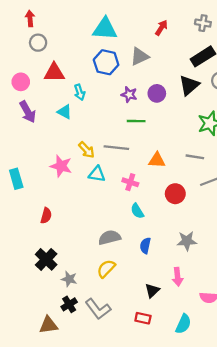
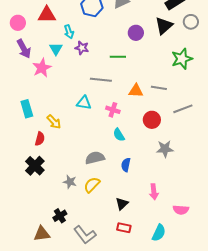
purple star: (129, 95) -> (82, 48), moved
cyan triangle: (65, 112) -> (56, 49), turned 32
yellow arrow: (86, 150) -> (54, 122), moved
gray line: (195, 157) -> (159, 88), moved
pink star: (61, 166) -> (42, 68), moved, turned 30
cyan rectangle: (16, 179) -> (27, 109), moved
gray star: (187, 241) -> (165, 149), moved
black cross: (46, 259) -> (35, 166), moved
gray star: (69, 279) -> (70, 182), moved
black triangle: (152, 291) -> (122, 204), moved
gray L-shape: (98, 309) -> (85, 235), moved

